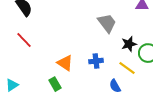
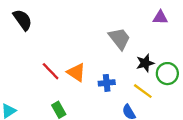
red line: (24, 40) -> (51, 71), moved
orange triangle: (65, 63) -> (76, 72), moved

